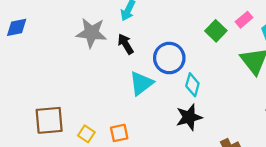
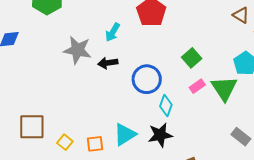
pink rectangle: (244, 20) -> (197, 86), moved
black arrow: (126, 44) -> (108, 63), turned -72
cyan triangle: (141, 83) -> (125, 134), moved

